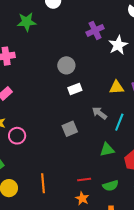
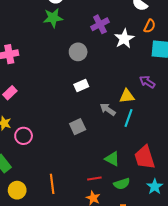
green star: (27, 22) -> (53, 18), moved
gray circle: (66, 65) -> (78, 52), moved
yellow triangle: (117, 87) -> (127, 96), moved
green triangle: (107, 150) -> (112, 159), moved, turned 42

